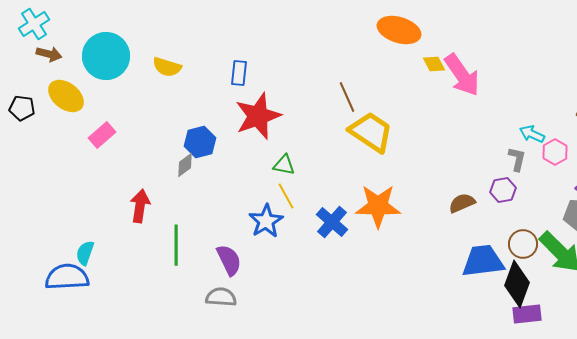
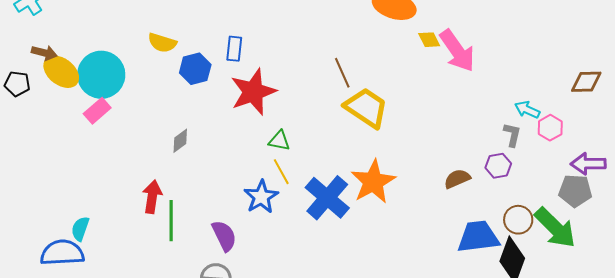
brown arrow: (49, 54) -> (44, 53), moved
cyan circle: (106, 56) -> (101, 75), moved
blue hexagon: (200, 142) -> (195, 69), moved
red arrow: (140, 206) -> (152, 197), moved
orange star: (378, 206) -> (373, 182), turned -30
blue cross: (332, 222) -> (327, 198), size x1.4

